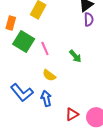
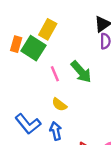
green square: (24, 41) -> (33, 48), moved
green arrow: (75, 56) -> (81, 72), moved, size x1.5

